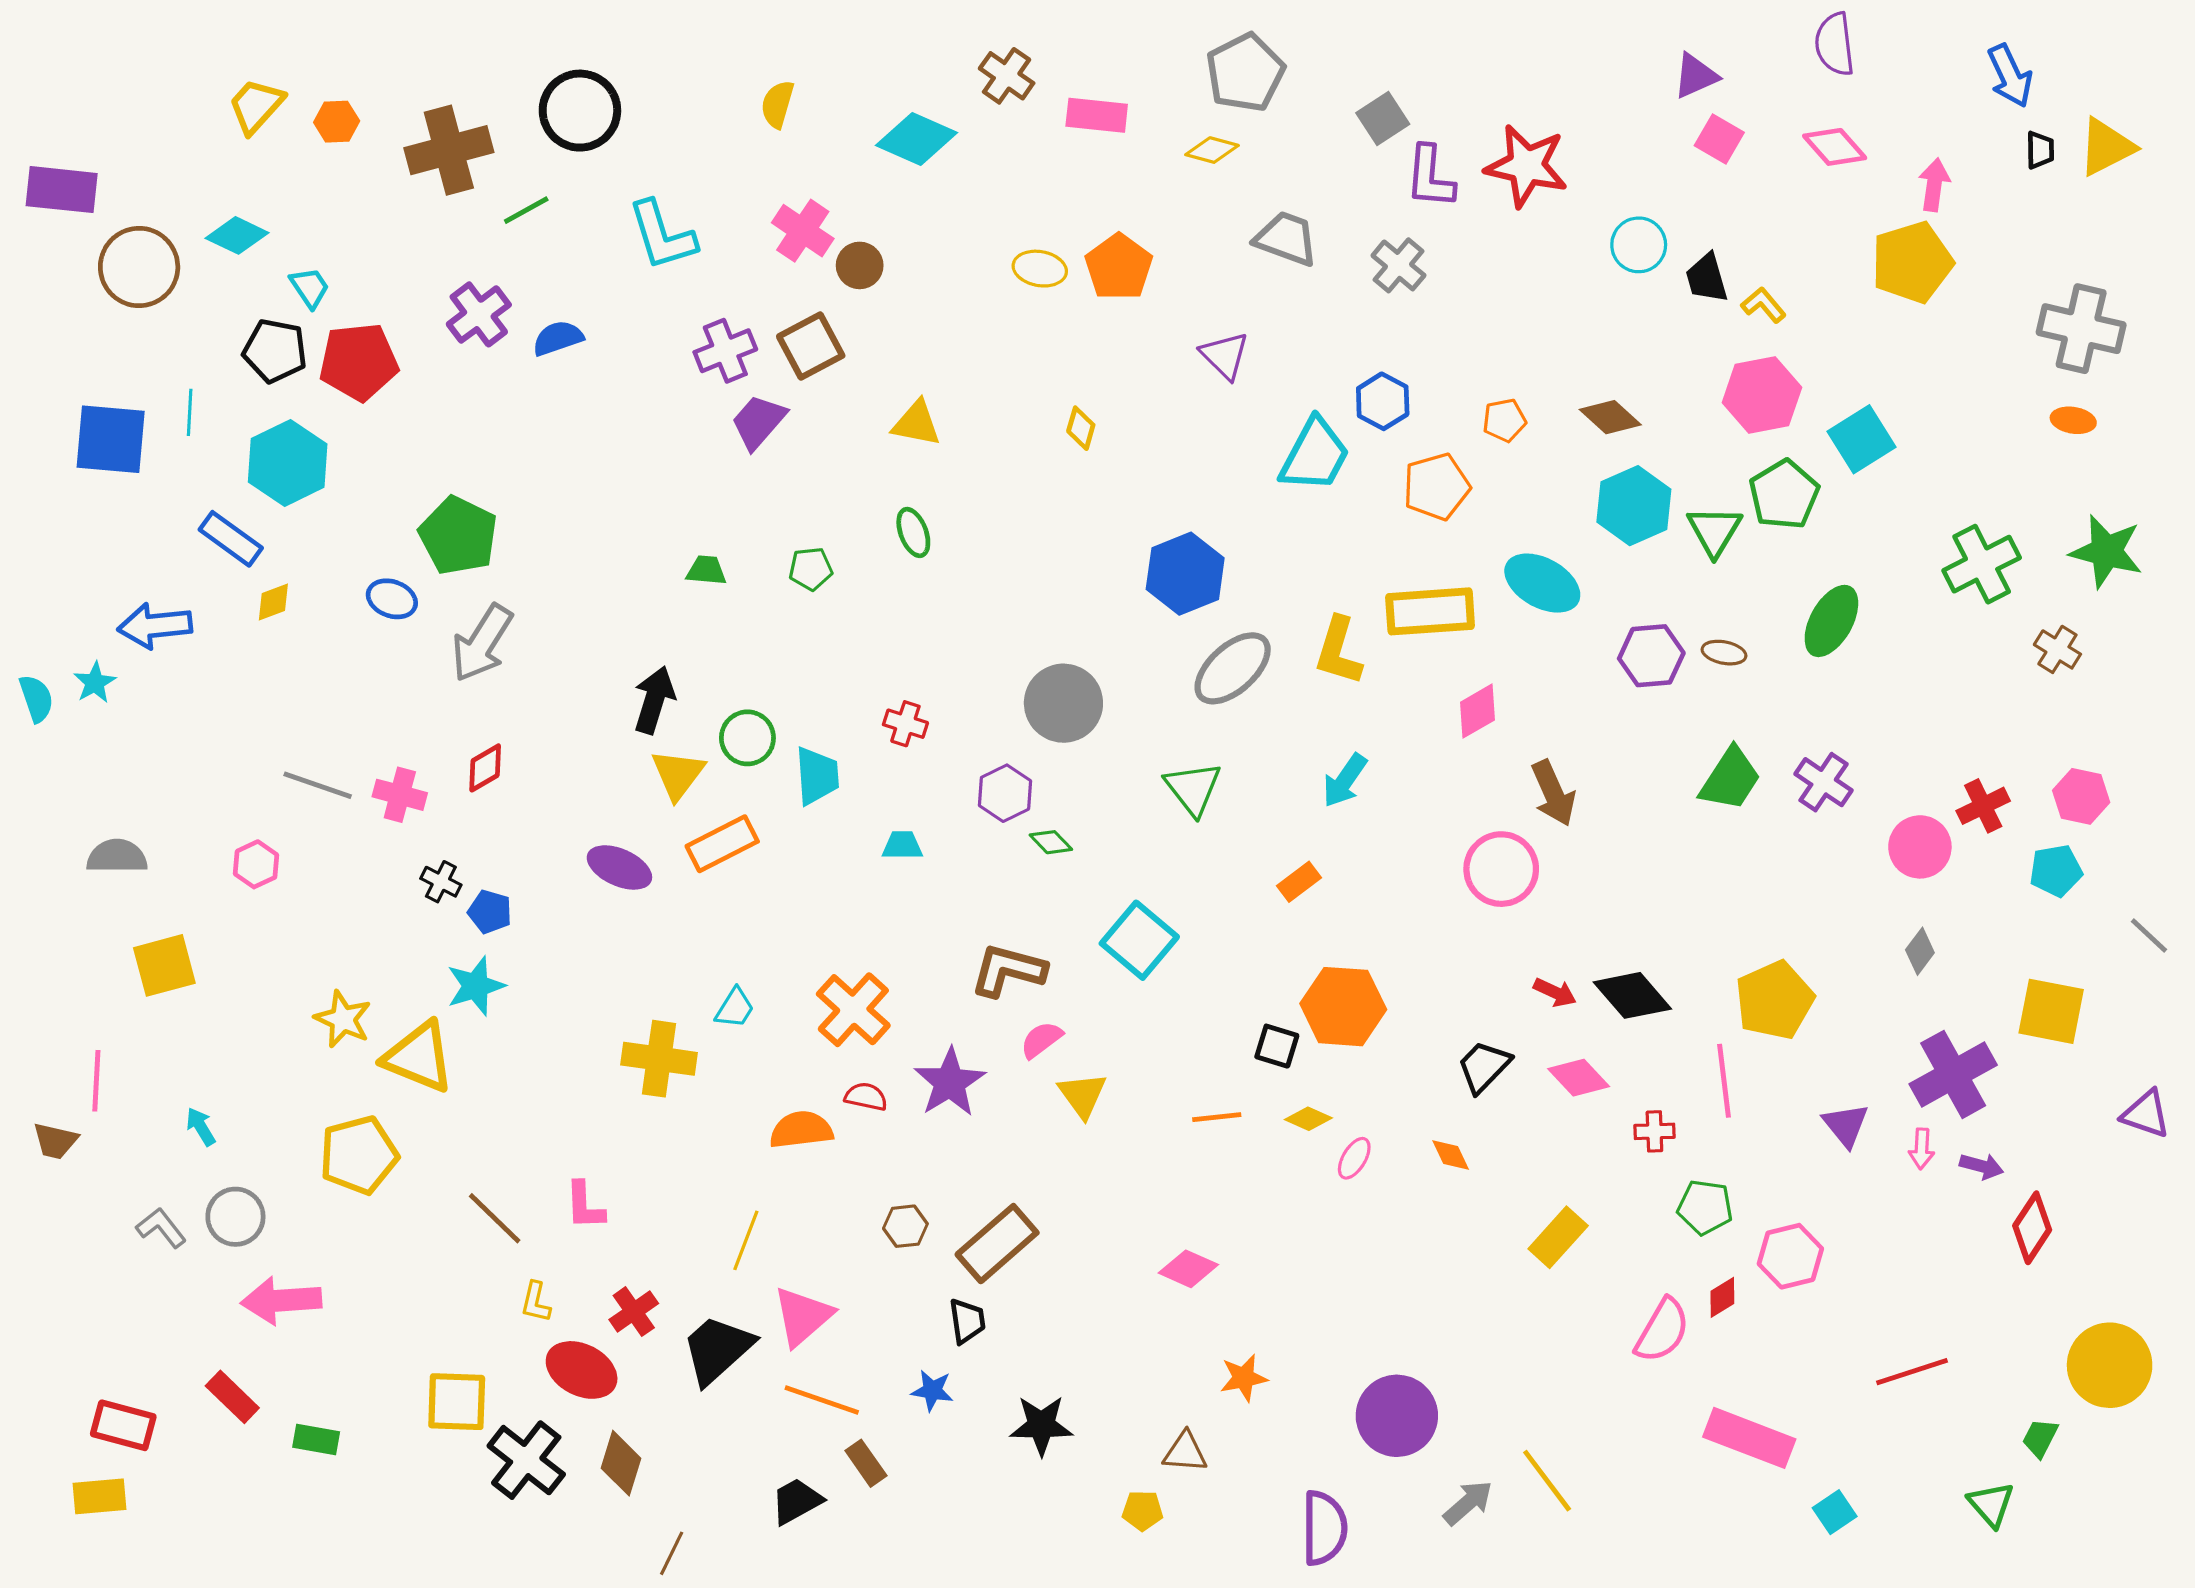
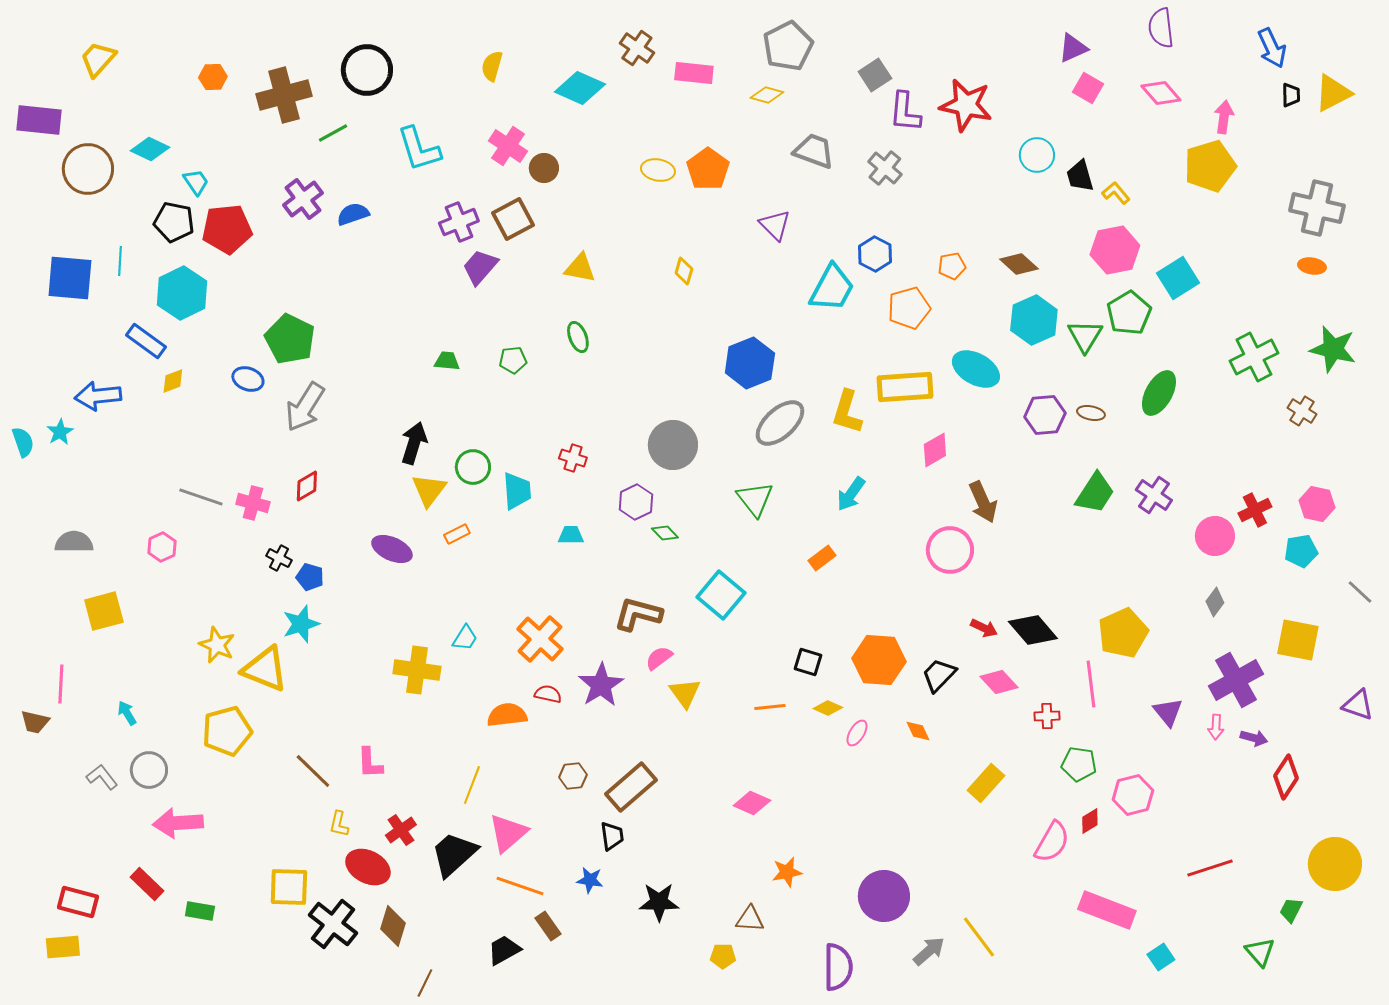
yellow trapezoid: (256, 106) -> (98, 59), moved
orange rectangle: (722, 844) -> (457, 534), size x0.6
orange hexagon: (1343, 1007) -> (879, 660), moved

